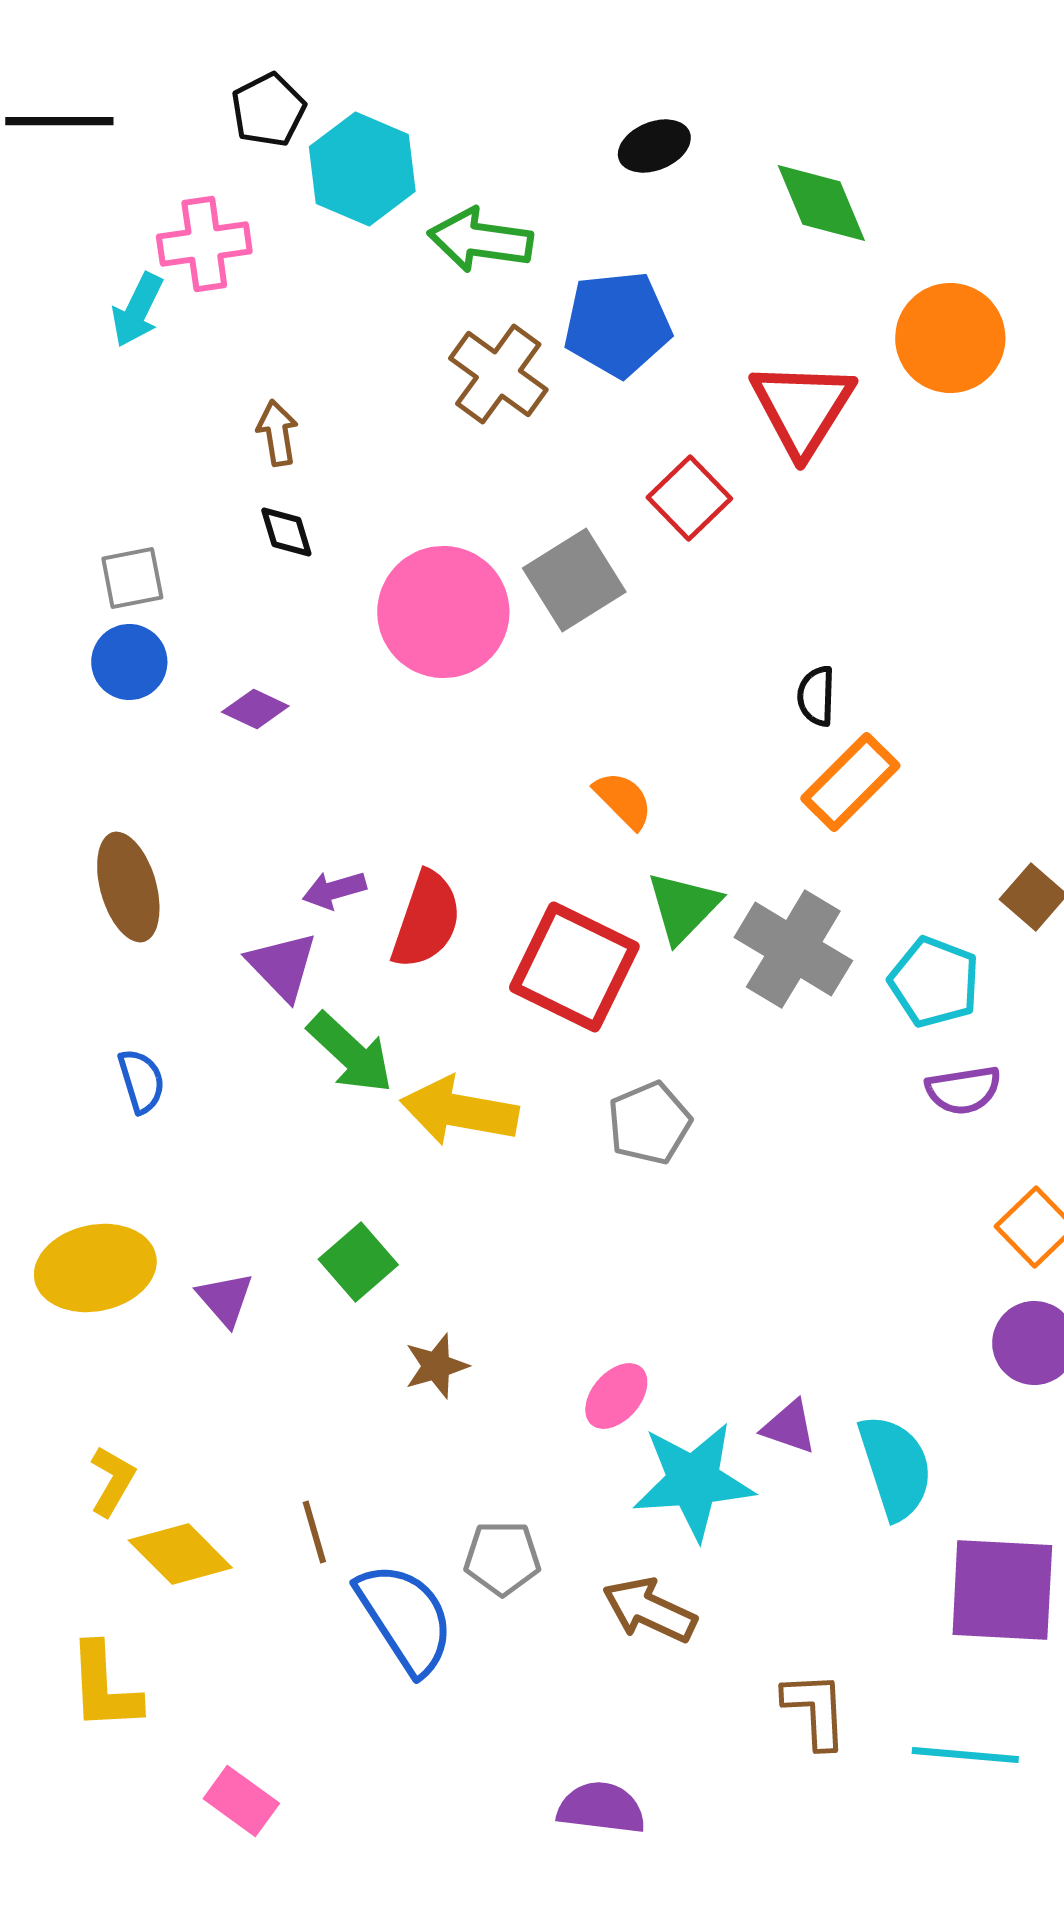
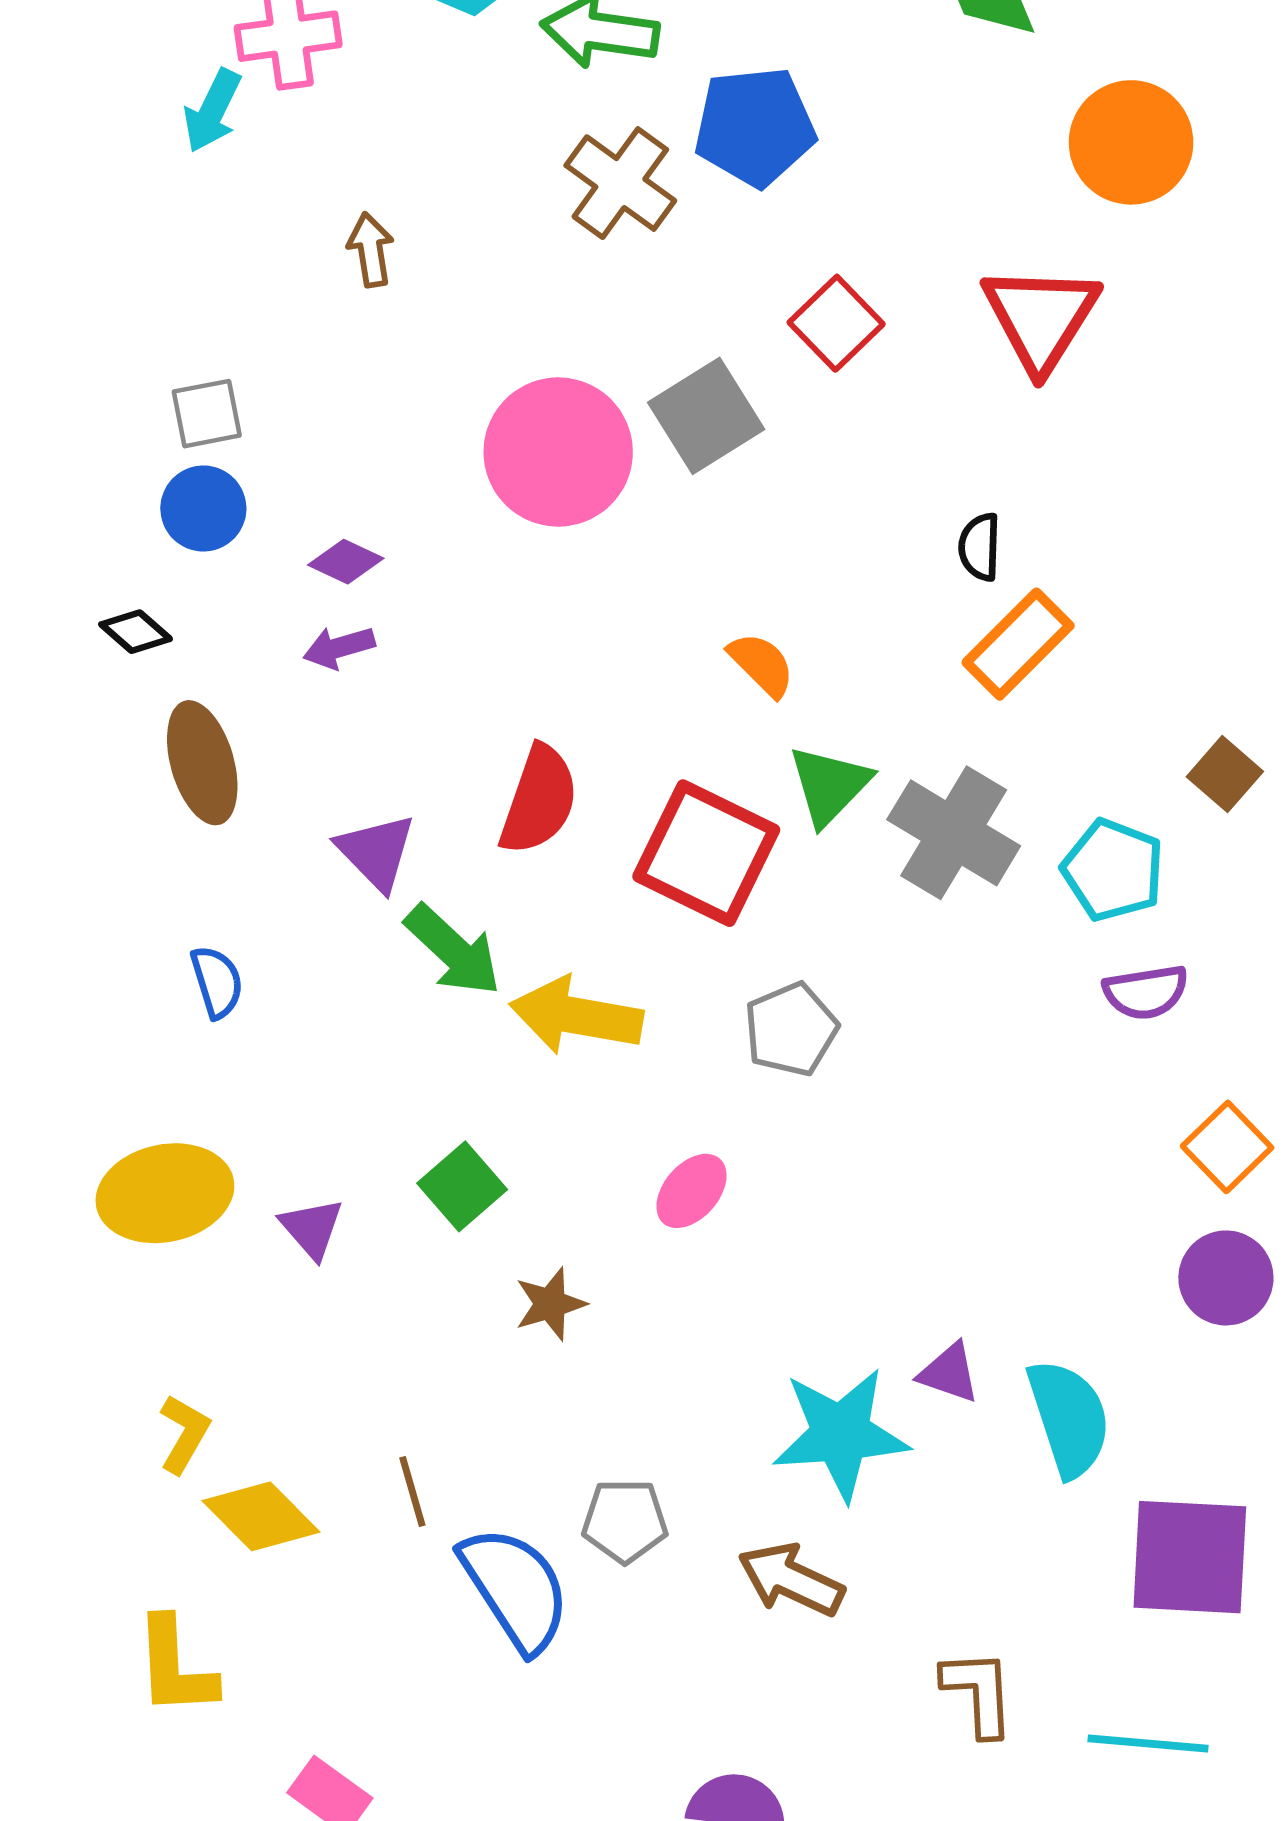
red triangle: (802, 408) -> (1041, 318), moved
black diamond: (286, 532) -> (136, 632), moved, turned -32
purple arrow: (334, 890) -> (339, 647), moved
pink ellipse: (616, 1396) -> (691, 1191), moved

